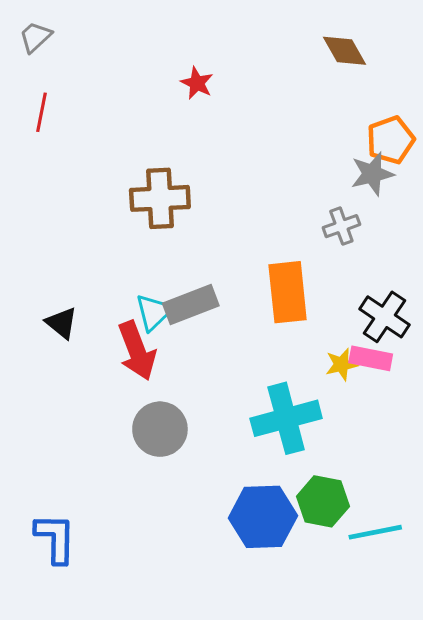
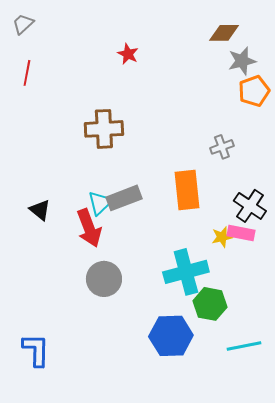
brown diamond: (345, 51) -> (224, 33), turned -60
gray star: (372, 174) -> (242, 61), moved
green hexagon: (323, 501) -> (210, 304), moved

